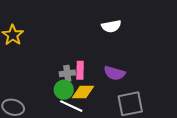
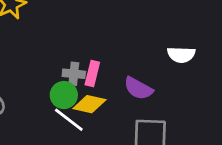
white semicircle: (111, 26) -> (181, 55), moved

